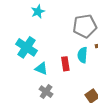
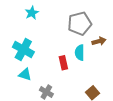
cyan triangle: (41, 69) -> (25, 74), moved

